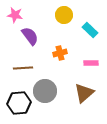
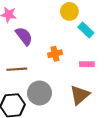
yellow circle: (64, 15) -> (69, 11), moved

